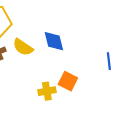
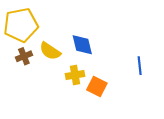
yellow cross: (47, 91) -> (75, 75), moved

